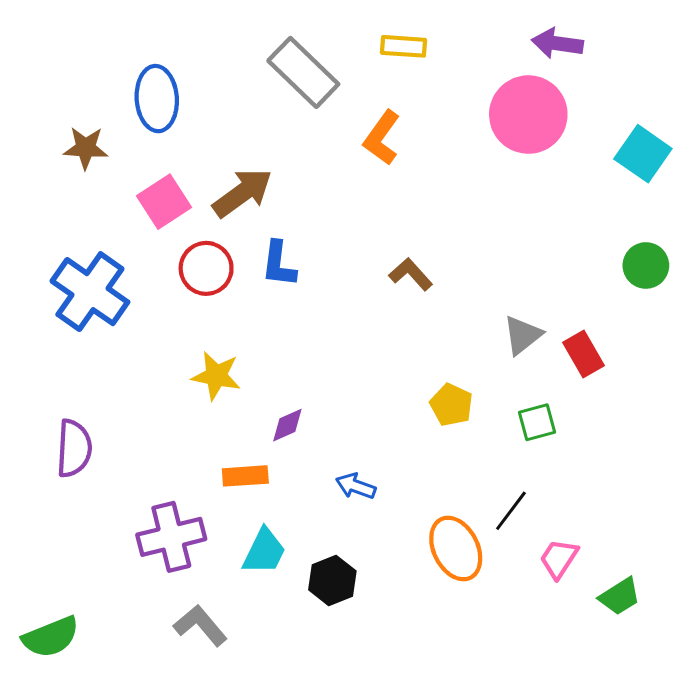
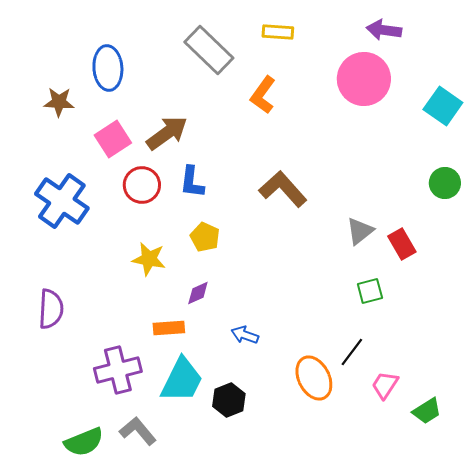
brown L-shape: (411, 274) -> (283, 189), size x1.6
yellow pentagon: (451, 405) -> (205, 237), moved
cyan trapezoid: (264, 551) -> (182, 380), size x1.4
green semicircle: (51, 637) -> (84, 442), moved

